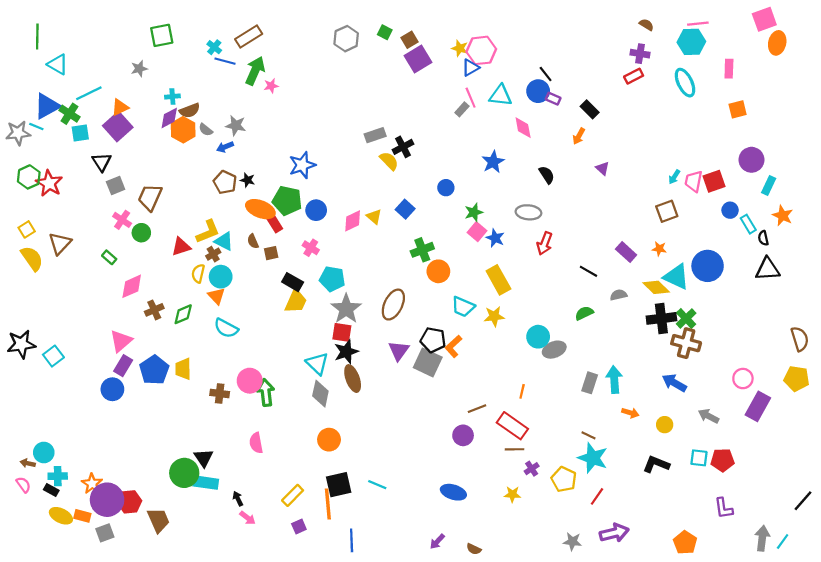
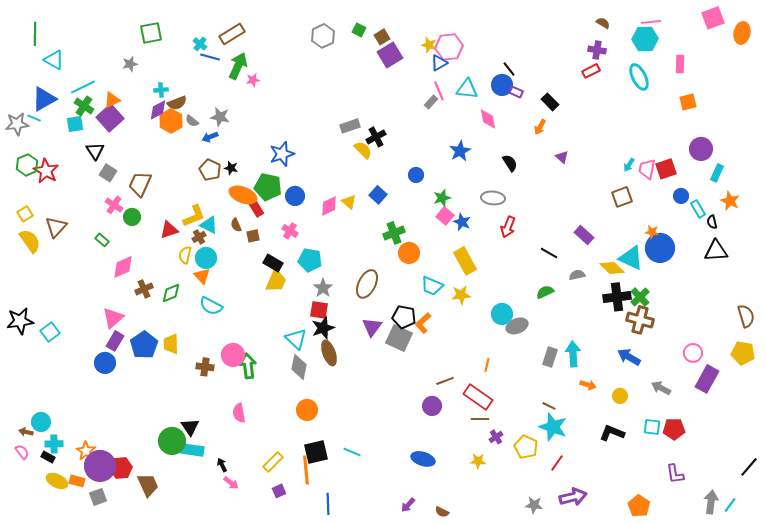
orange ellipse: (777, 43) -> (742, 33), moved
green cross: (70, 114) -> (84, 106), moved
gray square: (116, 186) -> (108, 173), turned -36
orange star: (659, 249) -> (652, 232), moved
gray star: (346, 309) -> (323, 288), size x0.7

